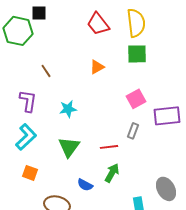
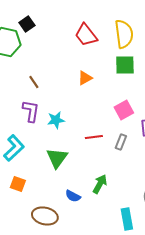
black square: (39, 13) -> (27, 24), turned -35
purple L-shape: (28, 101) -> (31, 111), moved
red line: (109, 147) -> (94, 137), moved

